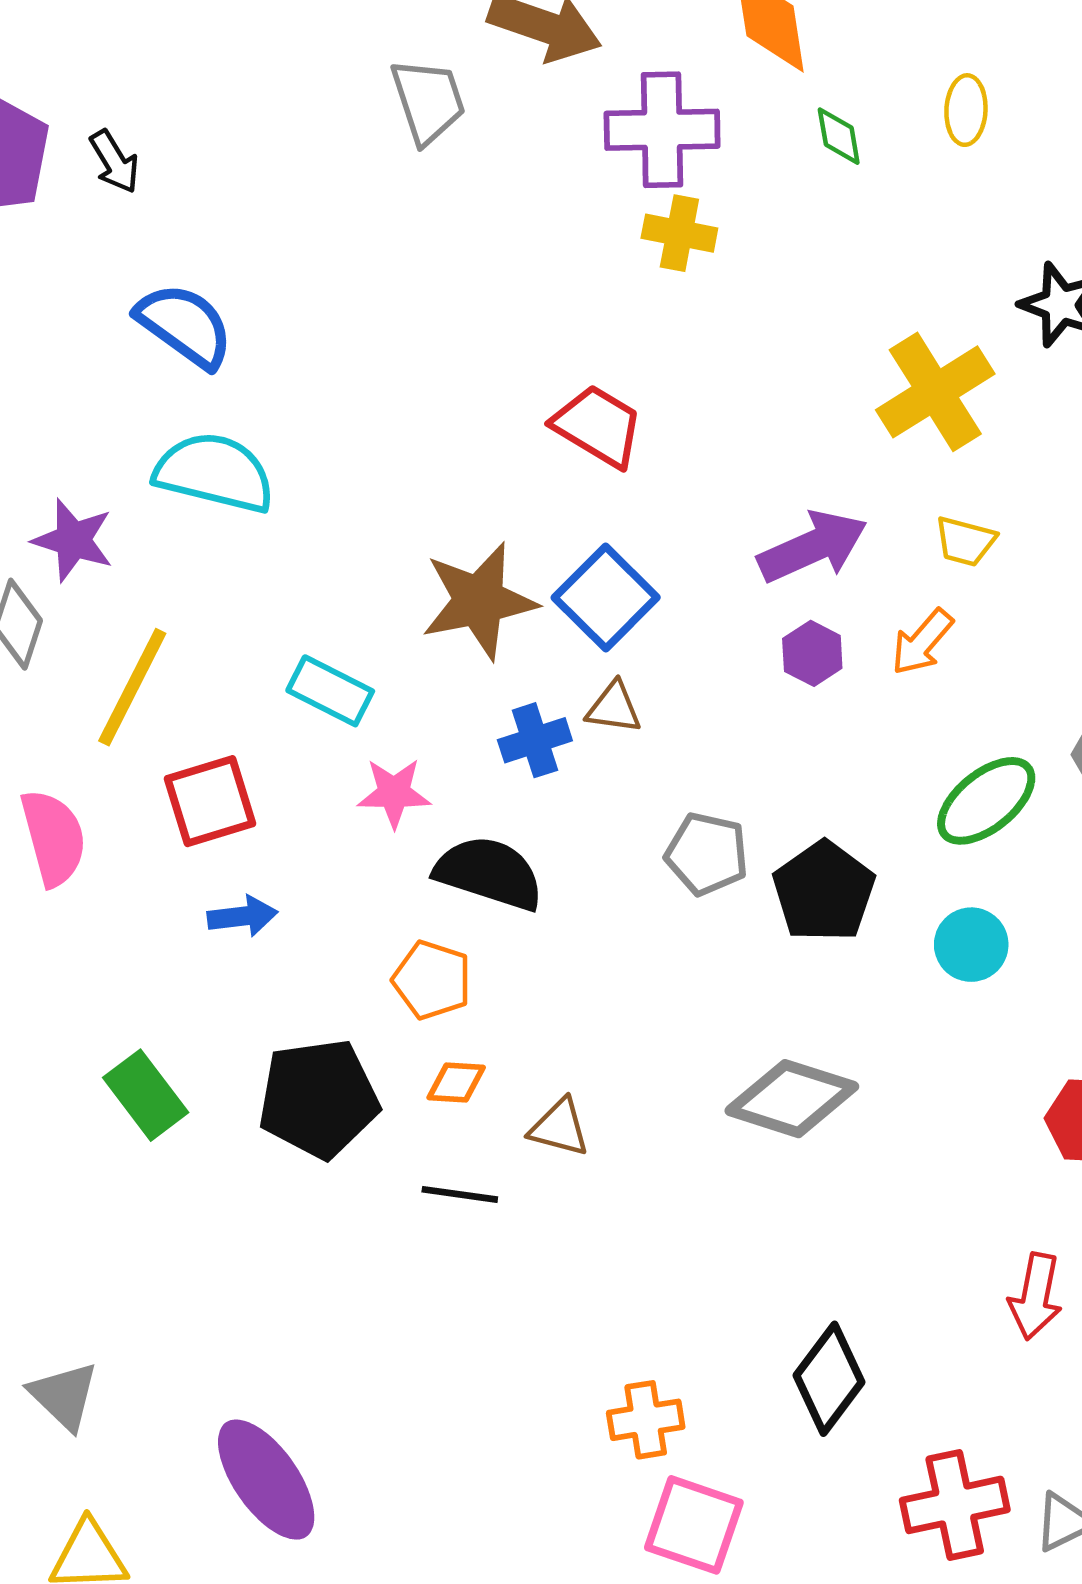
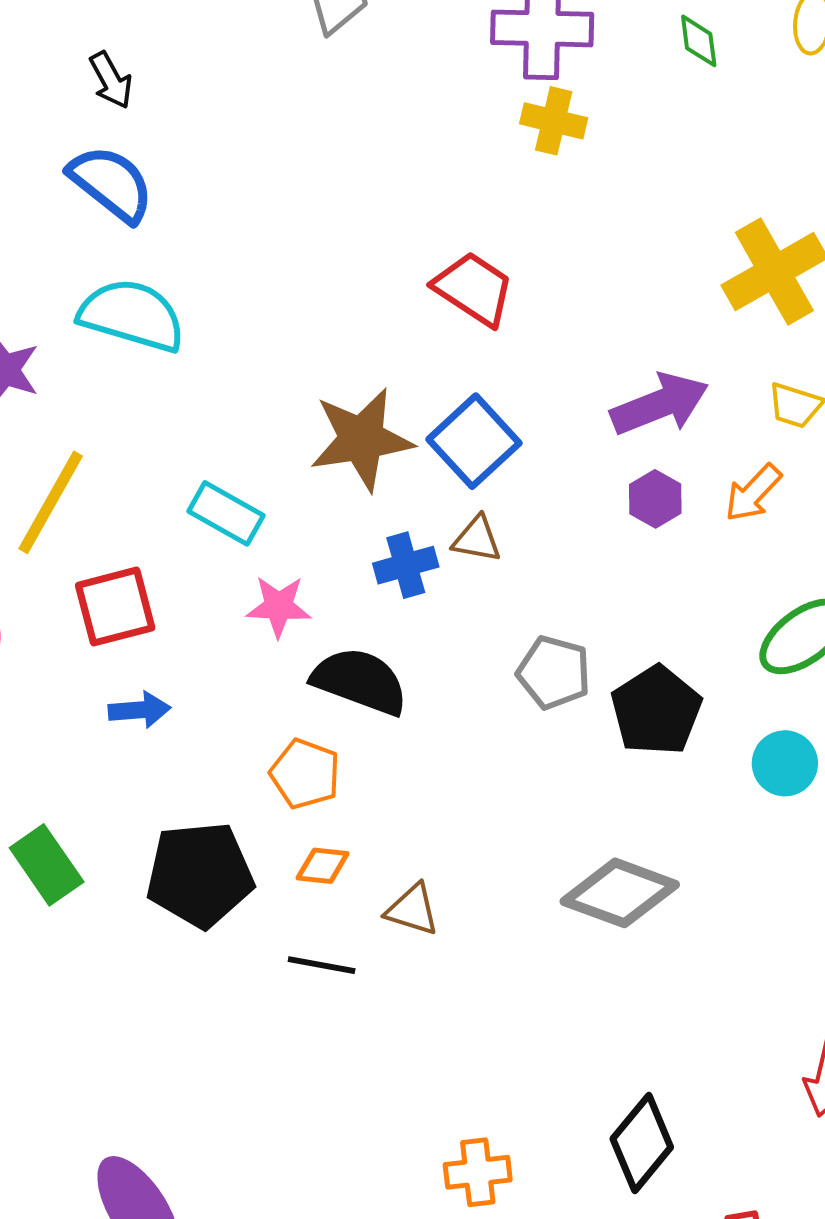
black arrow: (114, 162) -> (111, 80), moved

